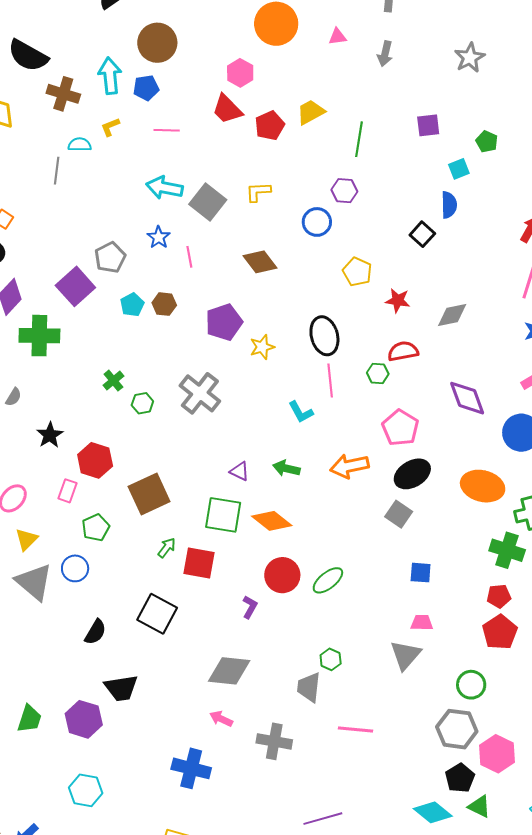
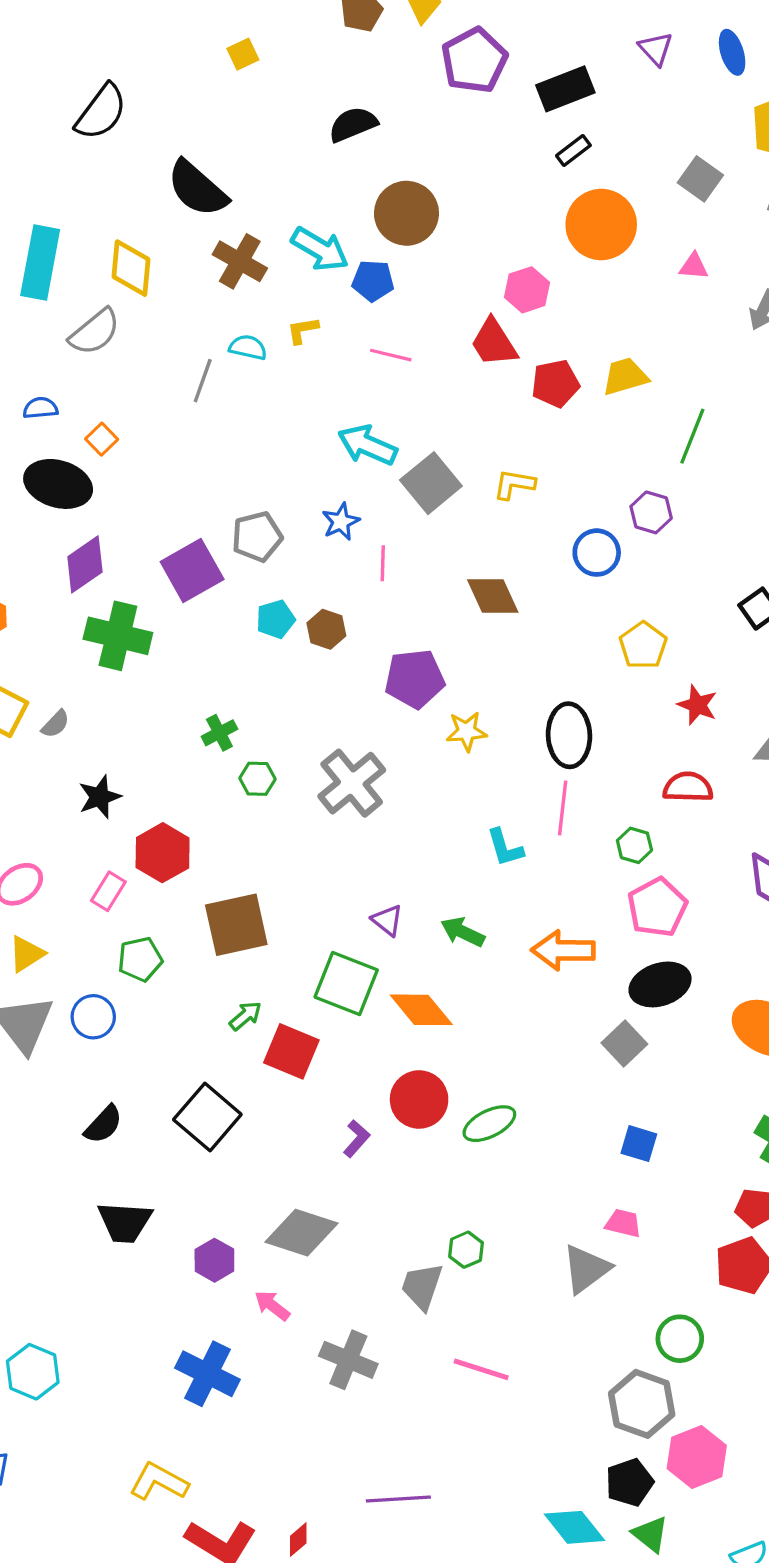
cyan arrow: (110, 76) -> (320, 249), turned 114
green hexagon: (378, 373) -> (634, 845), moved
purple hexagon: (84, 719) -> (214, 1260), moved, size x0.7

